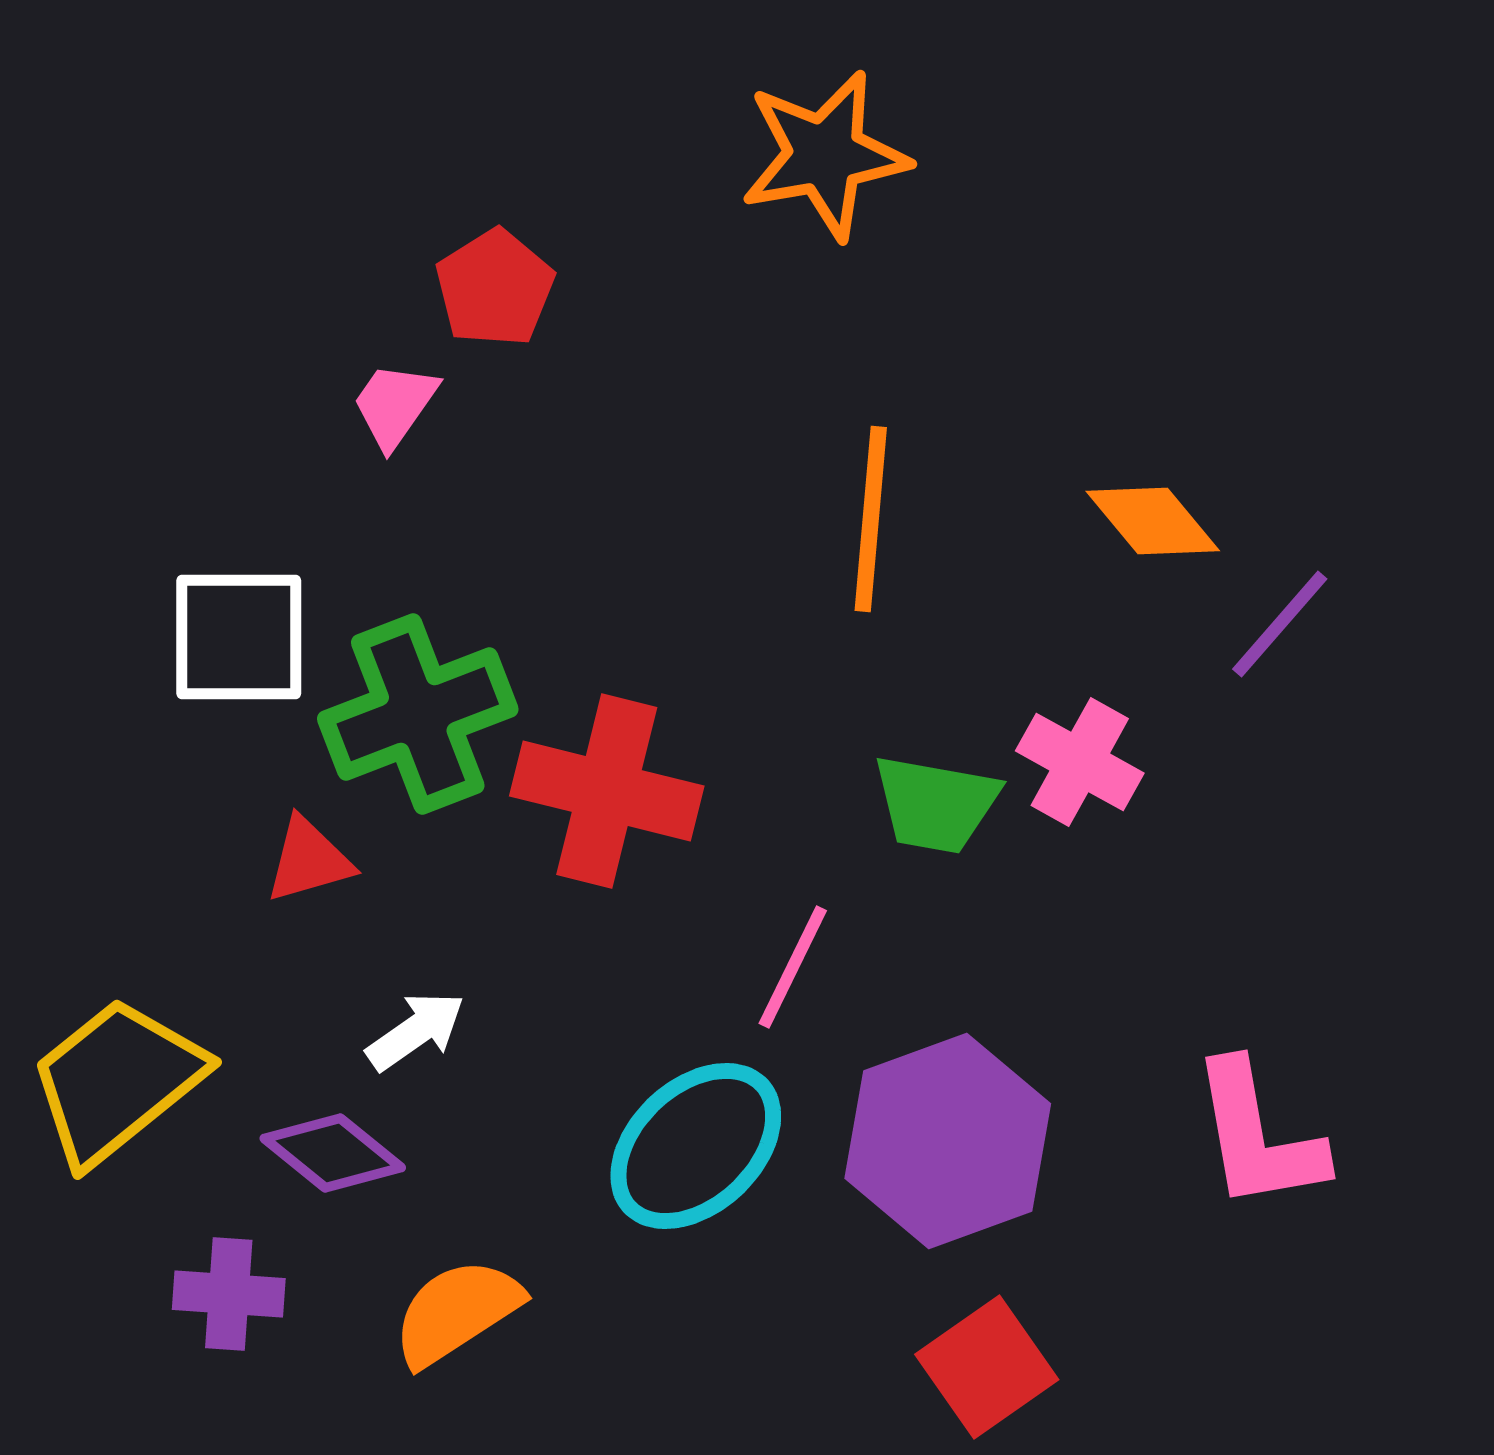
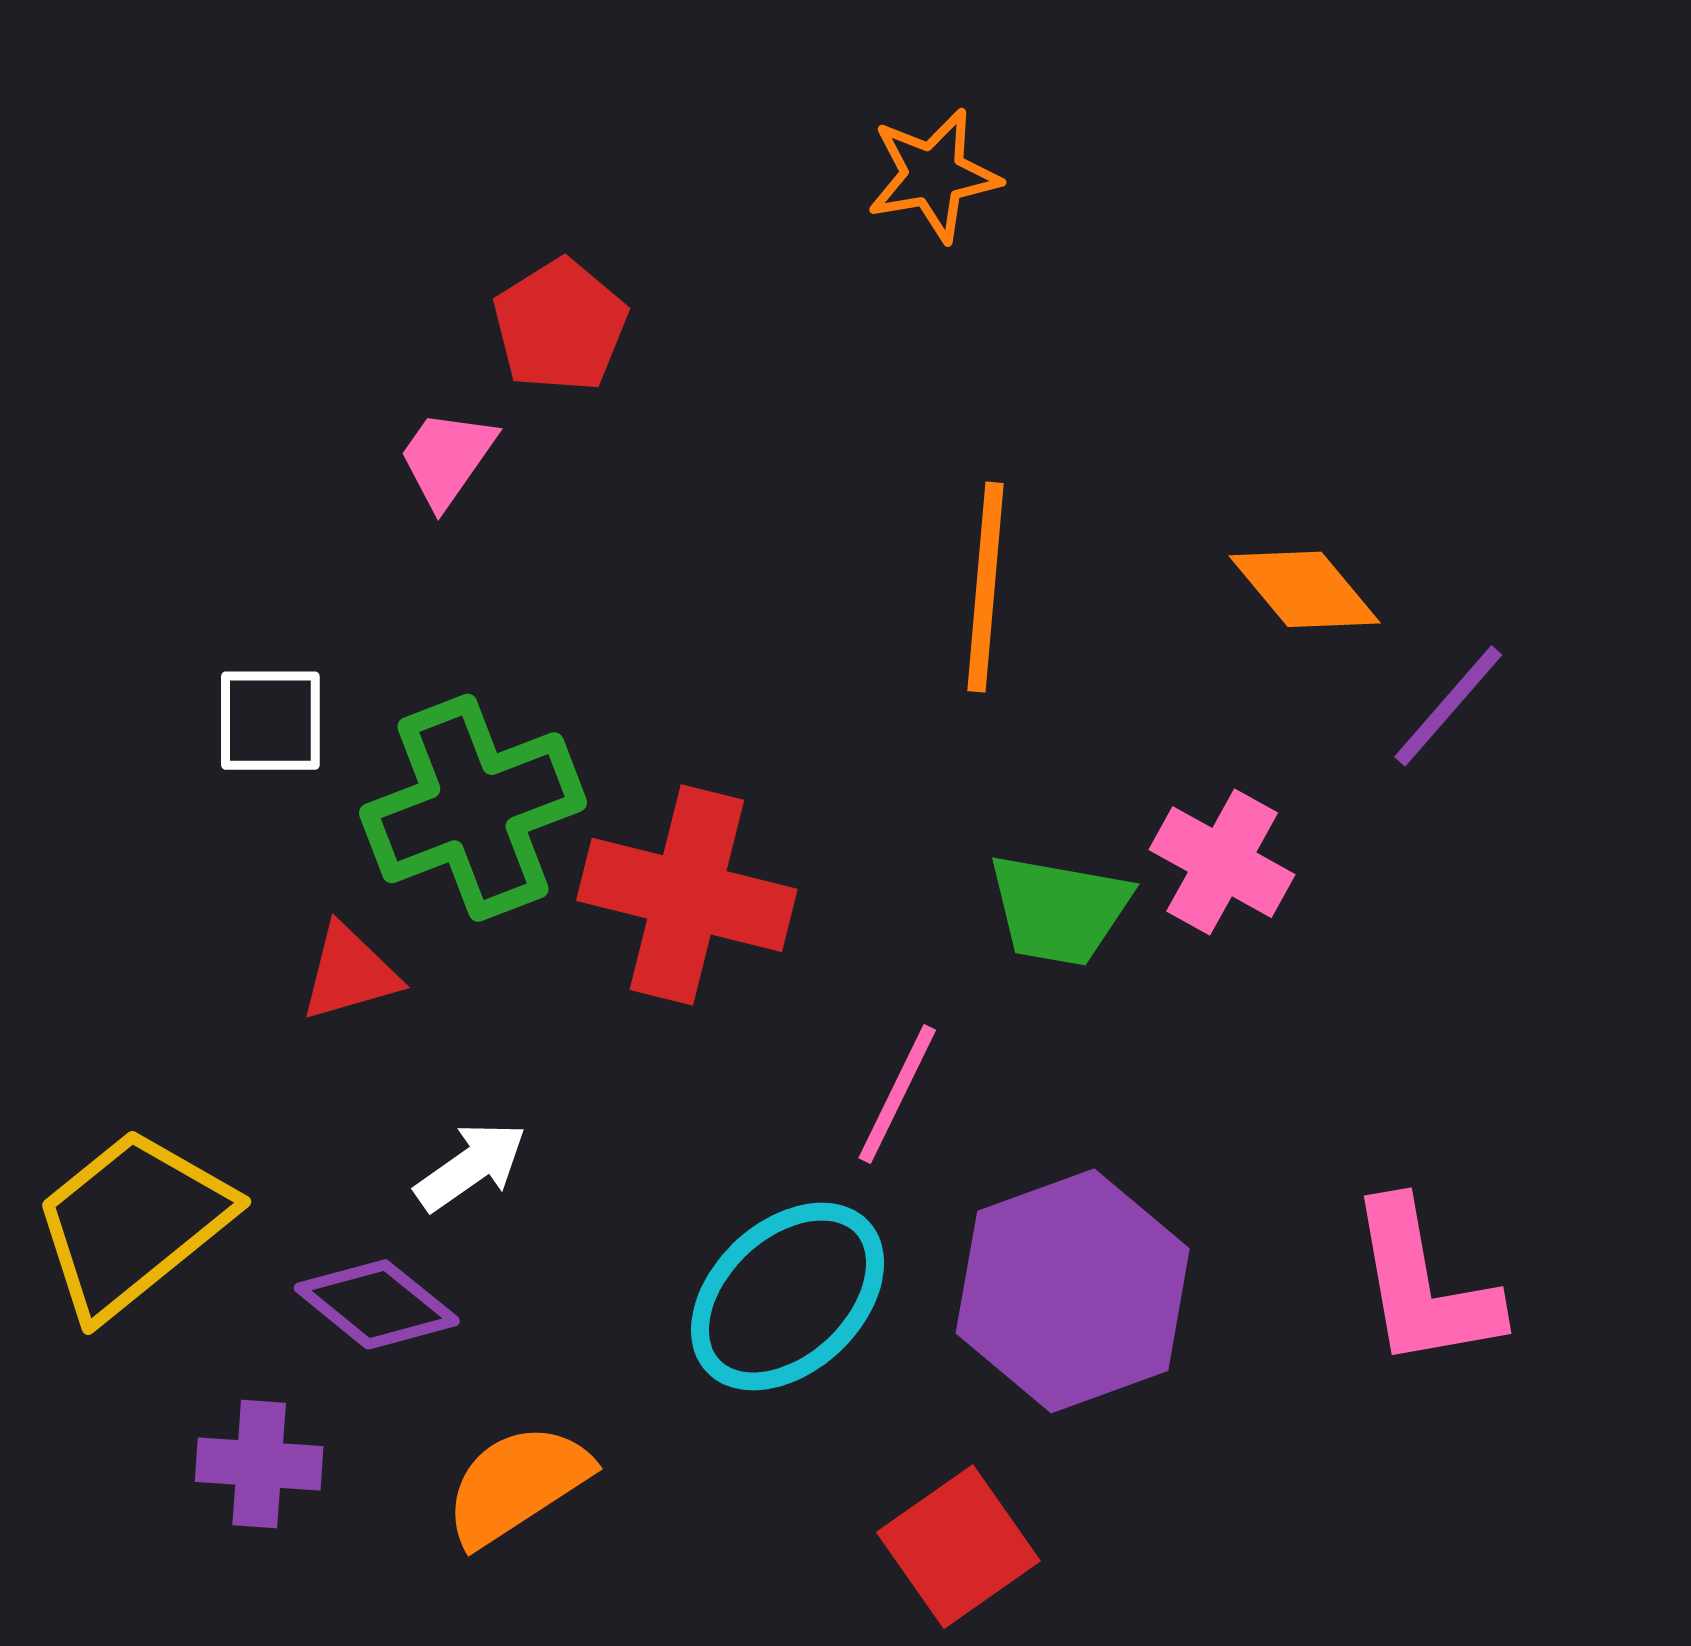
orange star: (825, 155) -> (933, 175), size x0.7
white square: (239, 637) -> (270, 721), size x0.7
red square: (987, 1367) -> (958, 1547), moved

